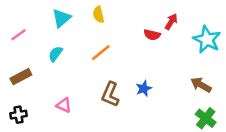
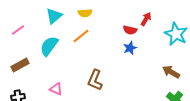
yellow semicircle: (98, 15) -> (85, 13), turned -80
orange line: (101, 53) -> (81, 36), moved
cyan semicircle: (55, 54) -> (49, 46), size x1.5
blue star: (144, 88) -> (130, 48), moved

